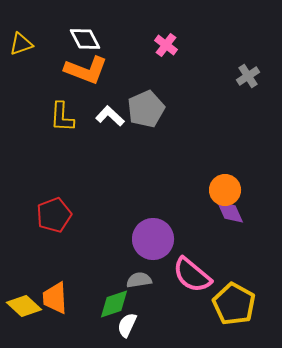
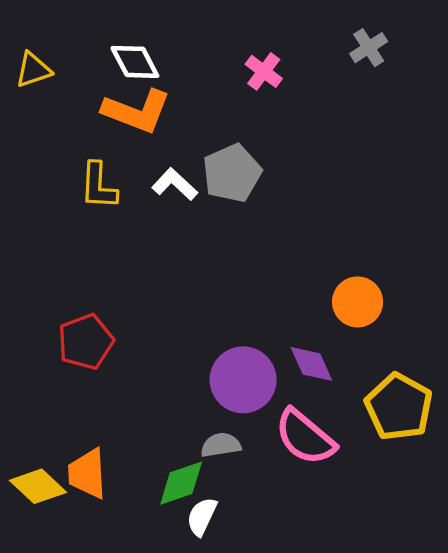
gray cross: (248, 76) -> (369, 48), moved
purple diamond: (230, 212) -> (311, 364), moved
yellow pentagon: (234, 304) -> (399, 407), moved

